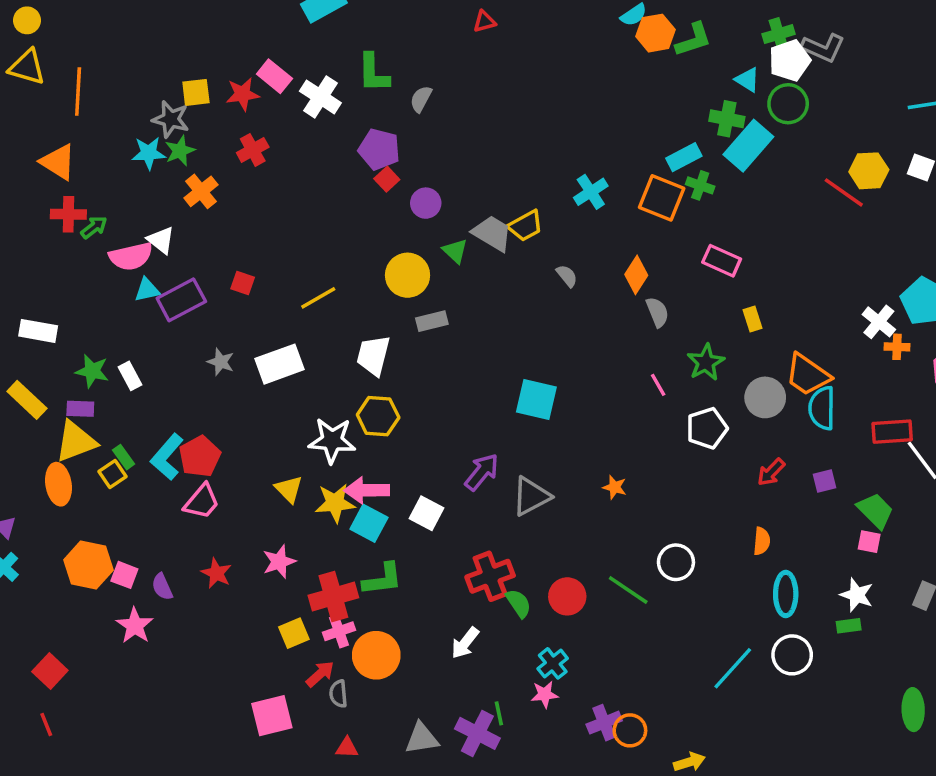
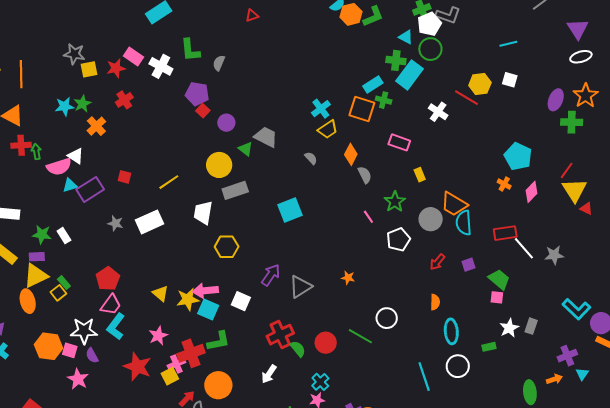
gray star: (171, 119) -> (74, 54), moved
yellow trapezoid: (525, 226) -> (328, 129), moved
green arrow: (94, 227) -> (36, 152), turned -56
gray rectangle: (432, 321) -> (235, 190), size x1.4
white cross: (879, 322) -> (438, 112), moved
orange cross: (897, 347) -> (504, 184), turned 32
cyan square: (536, 399) -> (290, 210), moved, turned -30
yellow hexagon: (378, 416) -> (227, 247), moved
white star: (332, 440) -> (84, 331), moved
cyan L-shape: (167, 457) -> (116, 326), moved
red star: (216, 573) -> (137, 367), moved, size x1.6
white star: (857, 595) -> (509, 328), moved, turned 30
pink cross: (339, 631) -> (176, 364), moved
cyan line: (733, 668) -> (424, 377), turned -56

